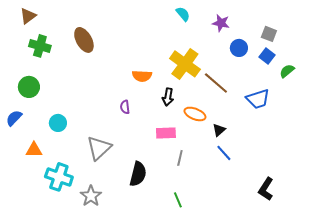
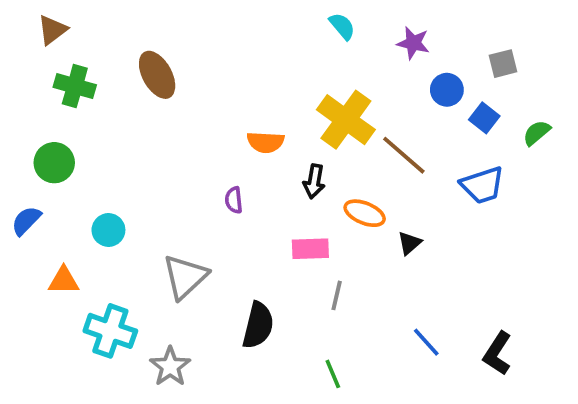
gray square: (269, 34) -> (503, 64), turned -35
blue square: (267, 56) -> (484, 118), moved
blue line: (224, 153) -> (426, 342), moved

